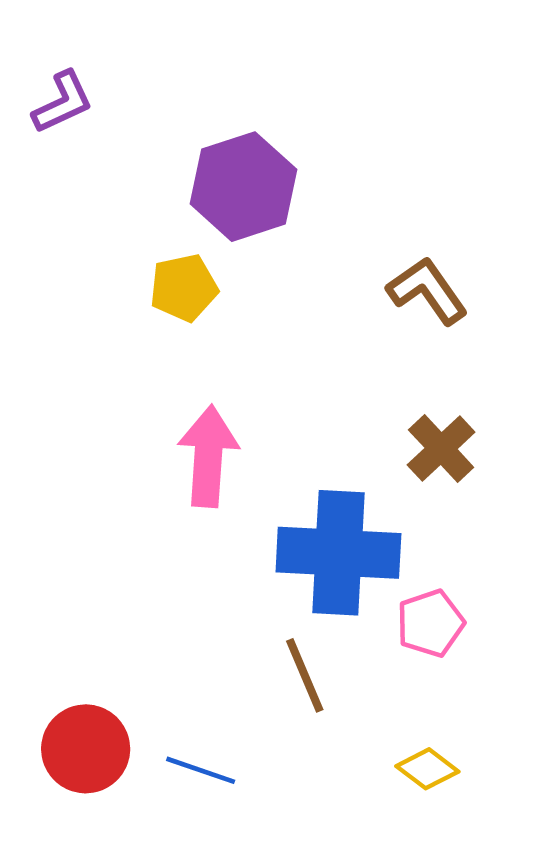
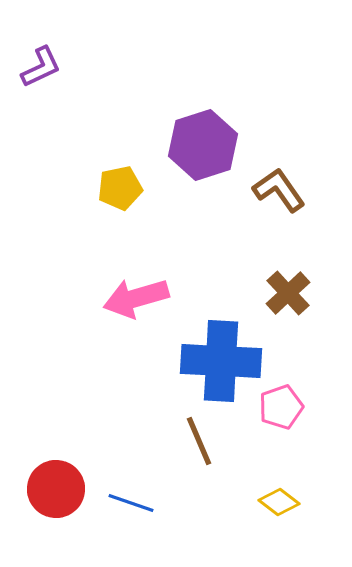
purple hexagon: (243, 187) -> (203, 145), moved
pink arrow: (208, 456) -> (136, 298), turned -110

